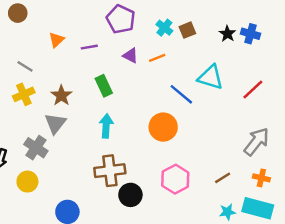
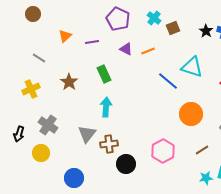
cyan cross: (164, 28) -> (154, 18), moved
yellow cross: (24, 94) -> (31, 89), moved
gray triangle: (55, 123) -> (87, 134), moved
orange circle: (163, 127) -> (191, 114), moved
brown cross: (110, 171) -> (109, 144), size x0.7

